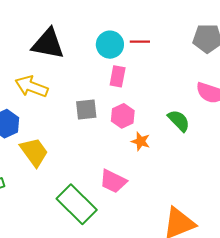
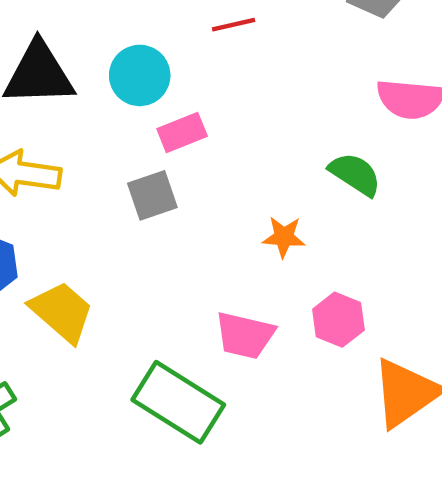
cyan circle: (110, 45) -> (140, 75), moved
pink rectangle: (118, 76) -> (182, 132), moved, turned 70
pink hexagon: (123, 116) -> (338, 320), moved

